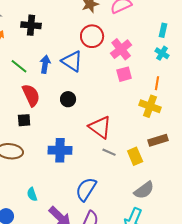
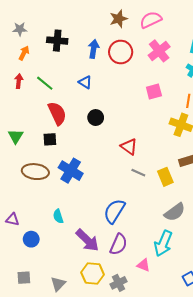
pink cross: (121, 49) -> (159, 51), moved
blue triangle: (72, 61) -> (85, 82), moved, size x0.6
blue arrow: (45, 64) -> (94, 49), moved
red triangle: (100, 127) -> (129, 147), size x0.7
blue cross: (60, 150) -> (71, 171), moved, turned 30

